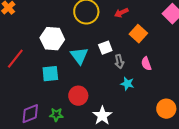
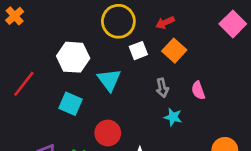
orange square: (138, 34) -> (174, 51), moved
white square: (105, 48) -> (138, 51), moved
cyan square: (50, 74) -> (70, 104), turned 30

